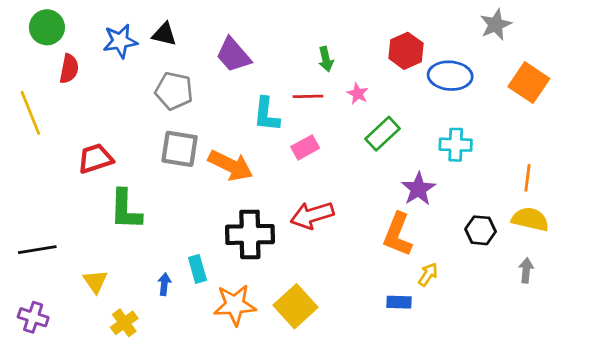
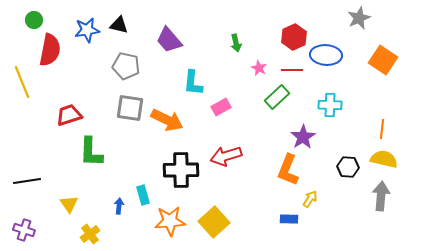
green circle: (47, 27) -> (34, 20), size x0.7
red semicircle: (69, 69) -> (50, 50), size x1.5
red line: (308, 96) -> (292, 70), moved
gray arrow: (526, 270) -> (381, 196), size x1.6

